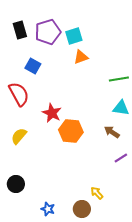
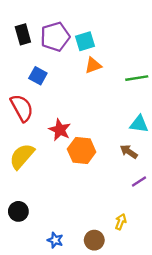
green line: (119, 79) -> (137, 78), moved
yellow semicircle: (19, 136) -> (22, 156), size x1.4
yellow arrow: (97, 193) -> (121, 222), moved, turned 64

